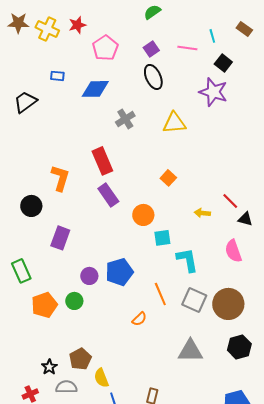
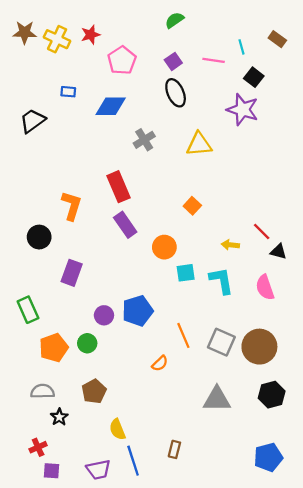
cyan L-shape: (187, 260) -> (221, 281), moved
brown pentagon: (80, 359) -> (94, 391), moved
gray semicircle: (66, 387) -> (42, 391), moved

